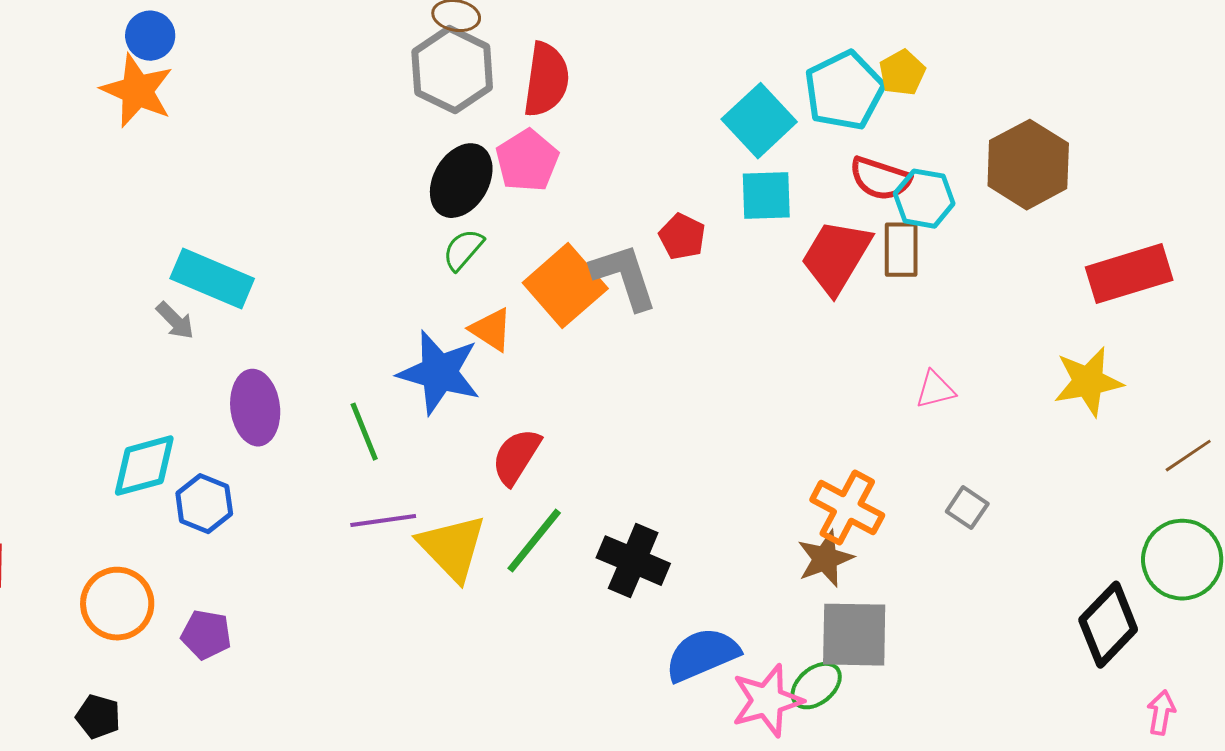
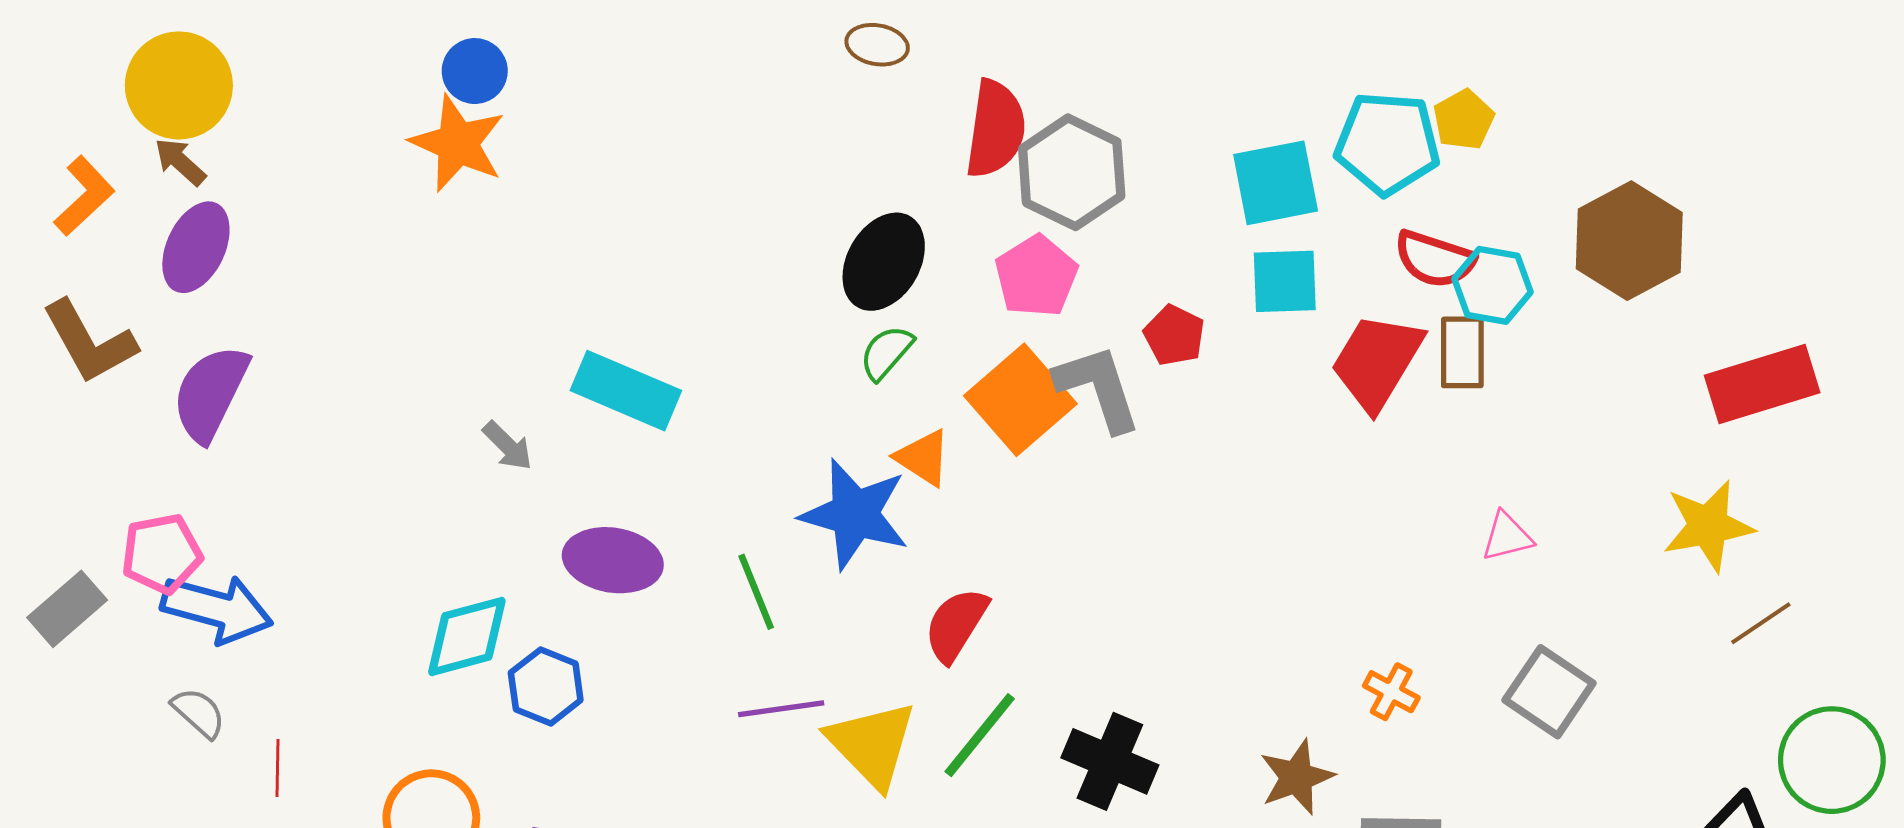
gray hexagon: (452, 70) -> (1072, 172), moved
cyan pentagon: (844, 91) -> (1387, 143), turned 30
cyan square: (759, 121) -> (1276, 183), turned 32
pink pentagon: (527, 161) -> (1036, 276), moved
cyan rectangle: (212, 279) -> (626, 391), moved
purple ellipse: (255, 408) -> (613, 560), turned -74
brown line: (1188, 456) -> (1761, 623), moved
orange cross: (847, 508) -> (1391, 692), size x0.6
gray square: (967, 508) -> (1549, 692), size x1.6
brown star: (825, 559) -> (1297, 777), moved

